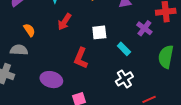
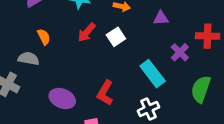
white square: (99, 32) -> (116, 37), moved, turned -35
cyan rectangle: (124, 49) -> (153, 74), size x1.6
red L-shape: (81, 58) -> (105, 93), moved

